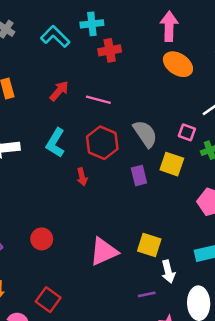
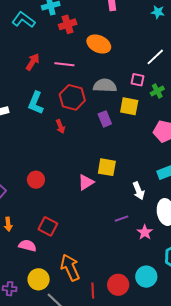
orange ellipse: (178, 64) -> (99, 44), moved
gray semicircle: (145, 134) -> (105, 86), turned -45
yellow square: (149, 245) -> (107, 167), moved
pink triangle: (104, 251) -> (86, 182), size x0.7
purple line: (147, 294) -> (122, 219), moved

